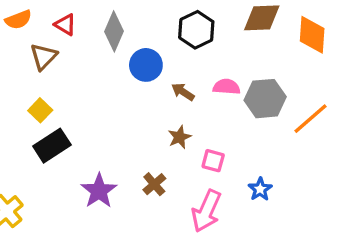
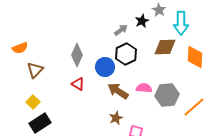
red triangle: (65, 25) -> (78, 84), moved
blue circle: (146, 65) -> (105, 67), moved
brown arrow: (183, 92) -> (118, 91), size x1.5

